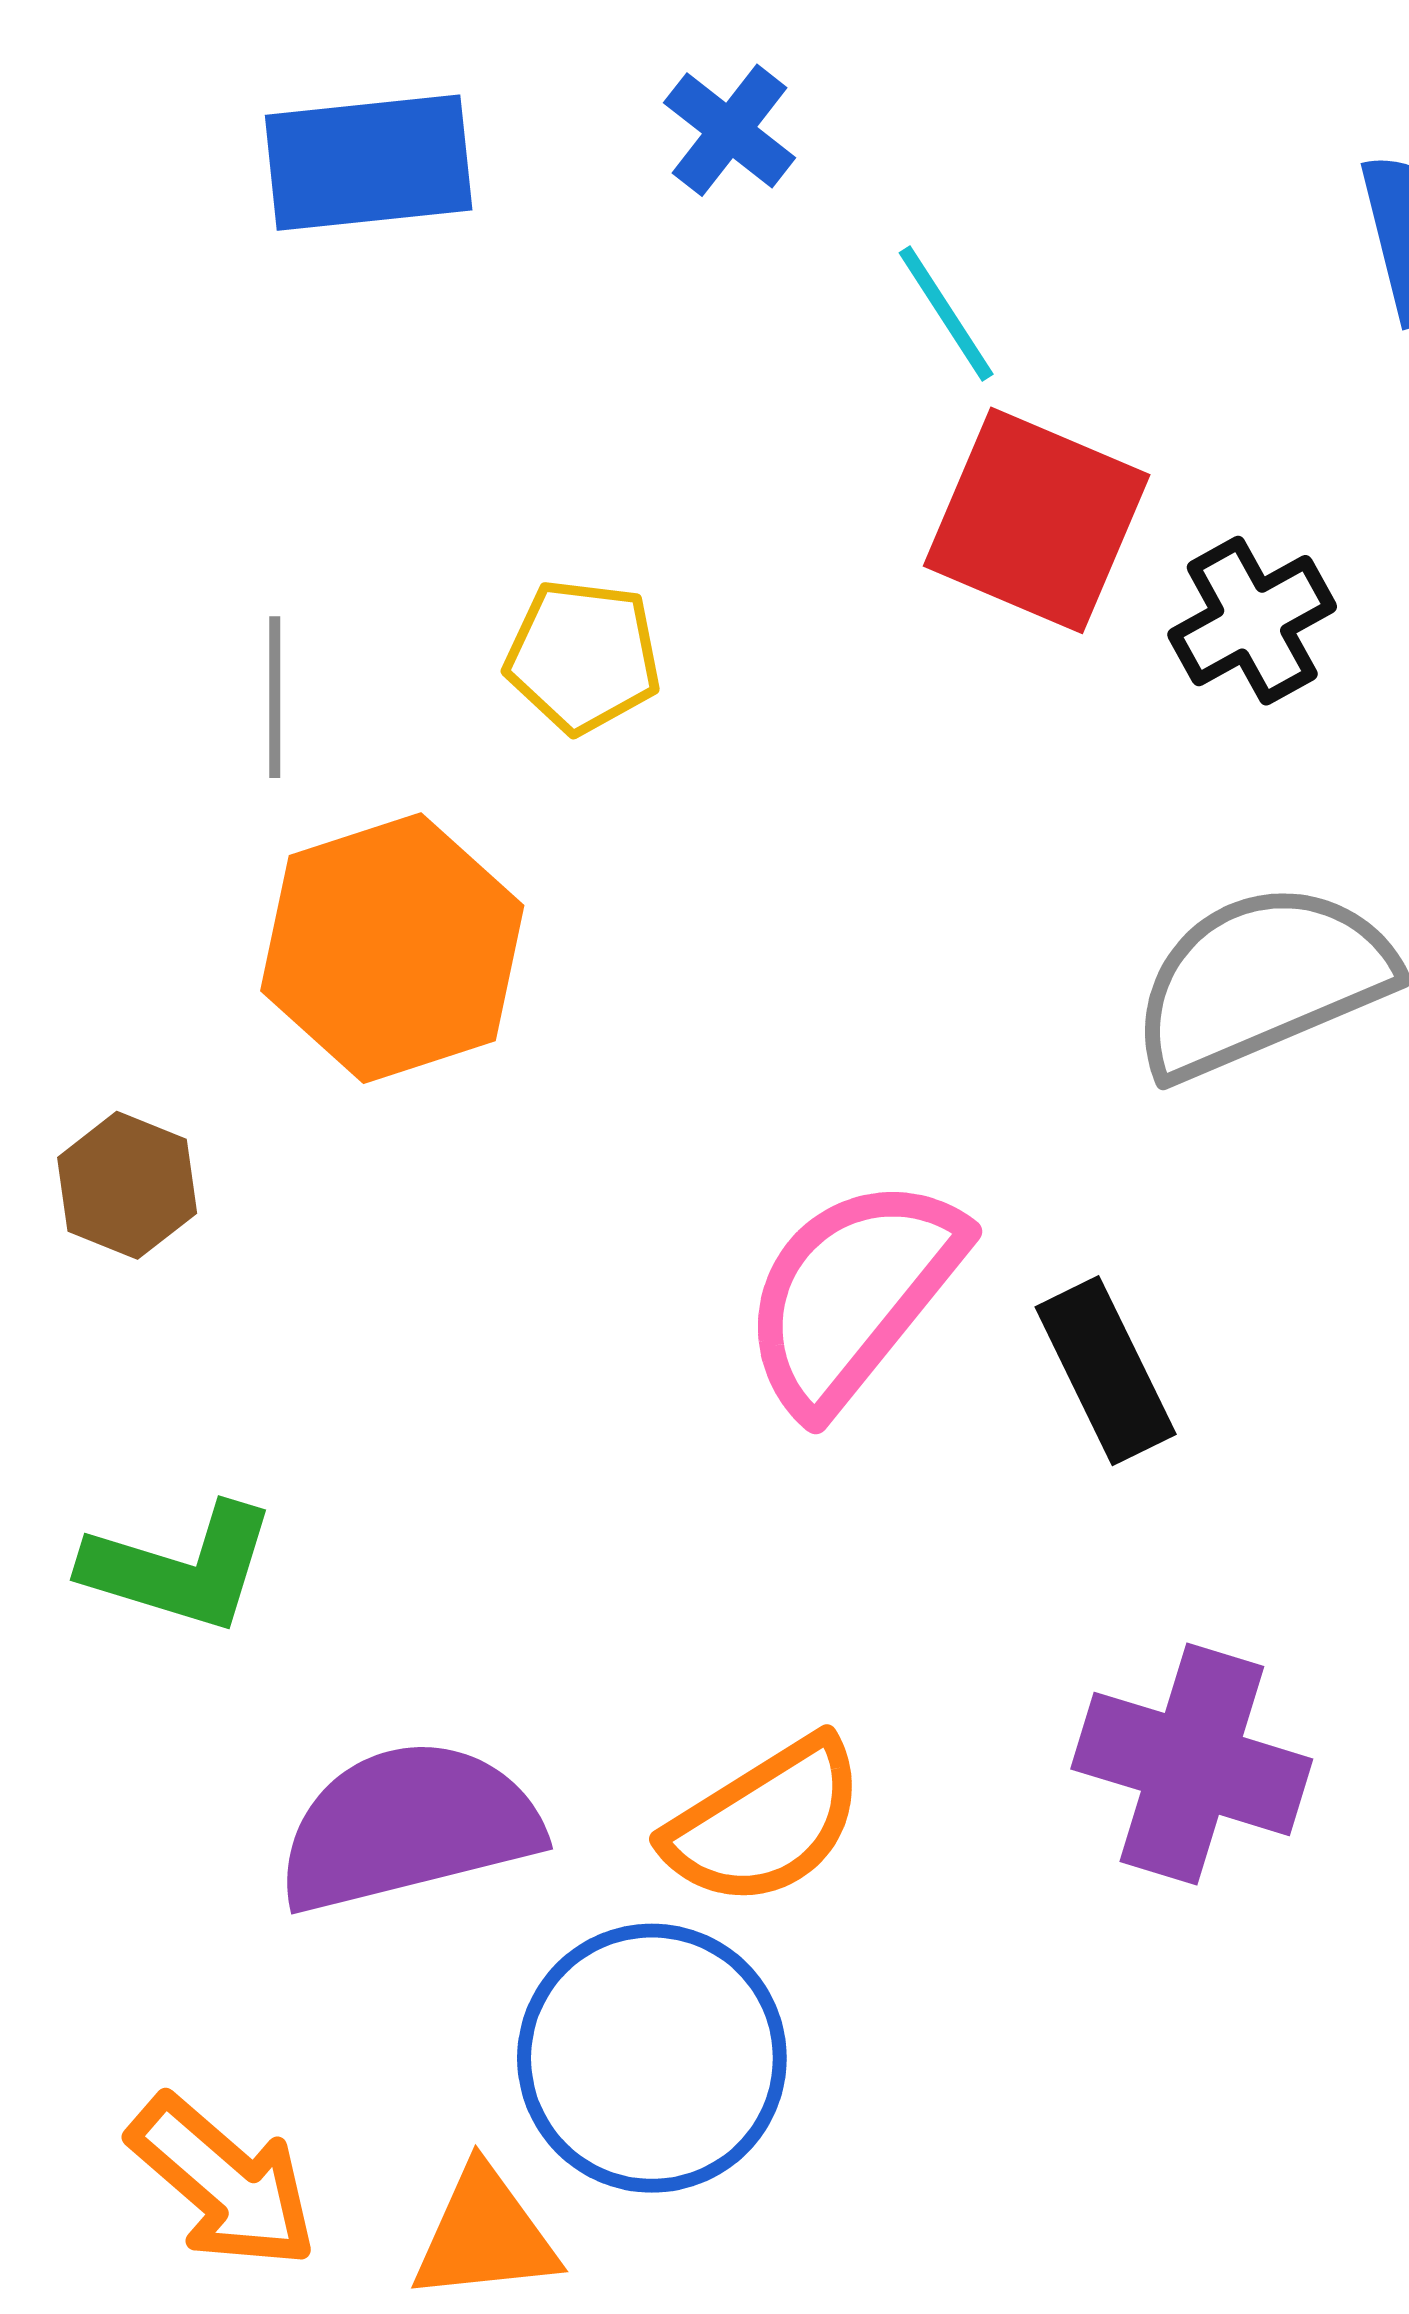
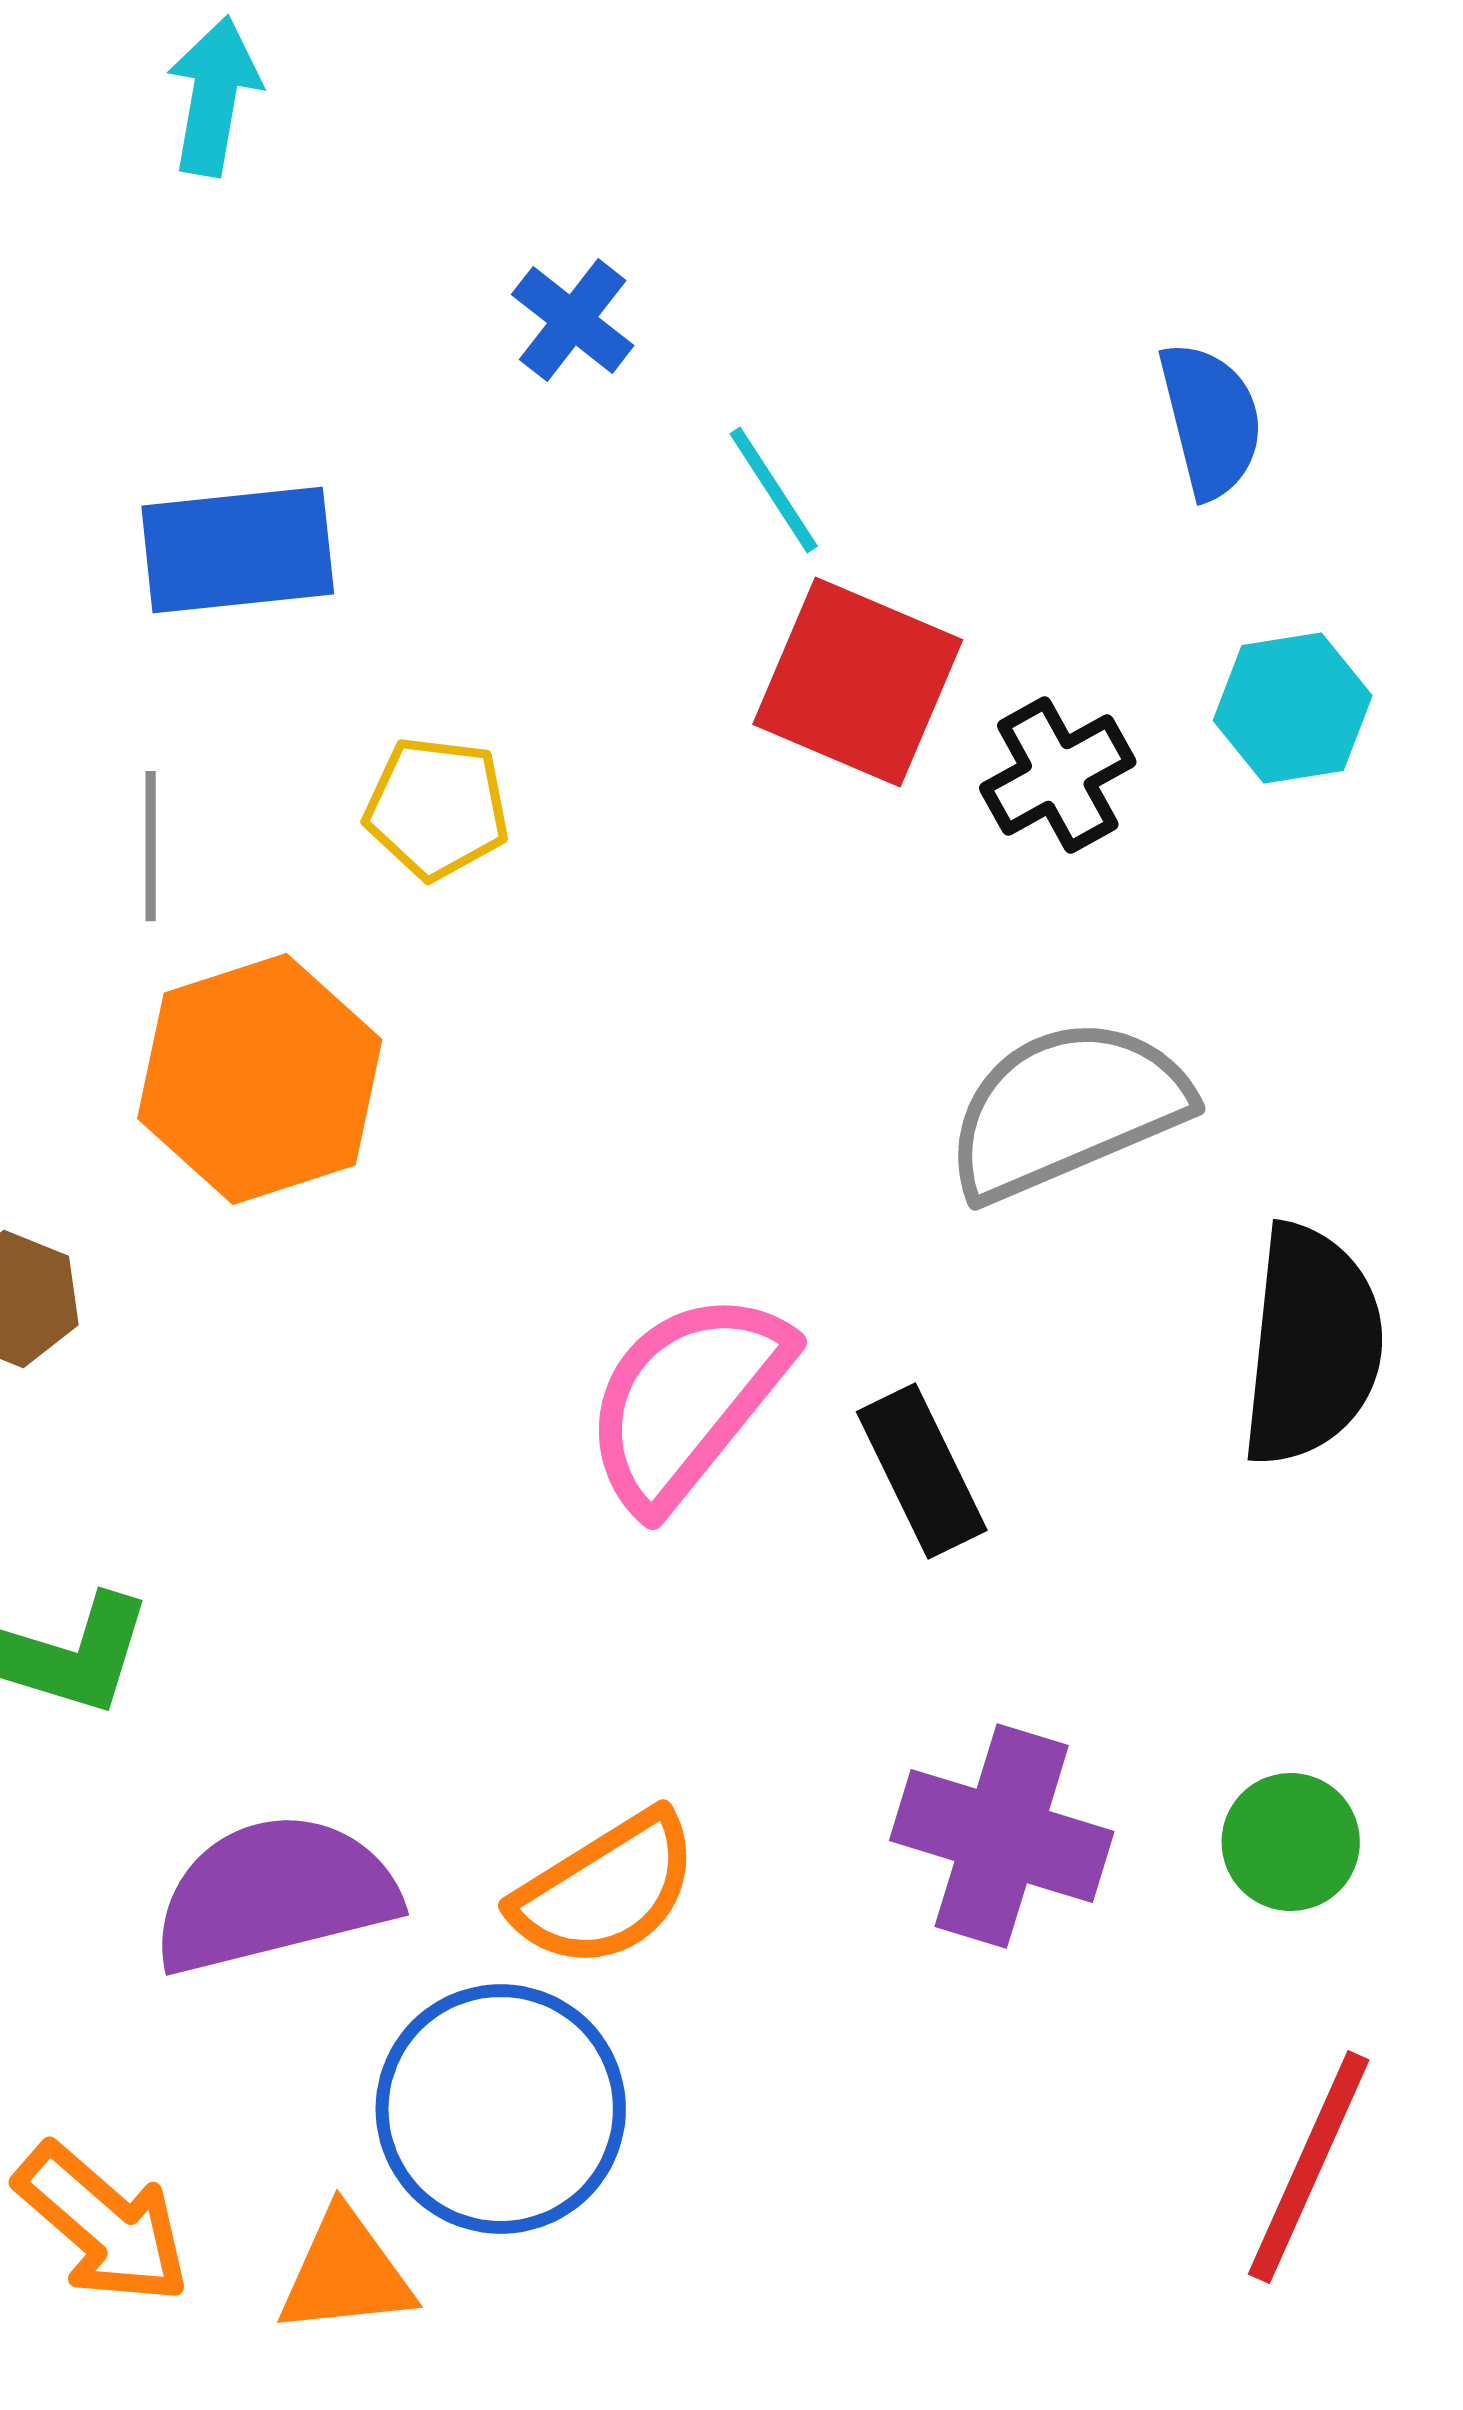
blue rectangle: (369, 163) -> (238, 550), moved

